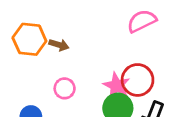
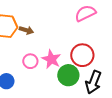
pink star: (116, 86) -> (51, 59), moved

